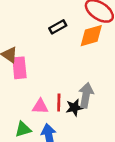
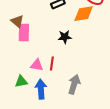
gray arrow: (86, 95) -> (74, 84), moved
black star: (74, 108) -> (65, 37), moved

